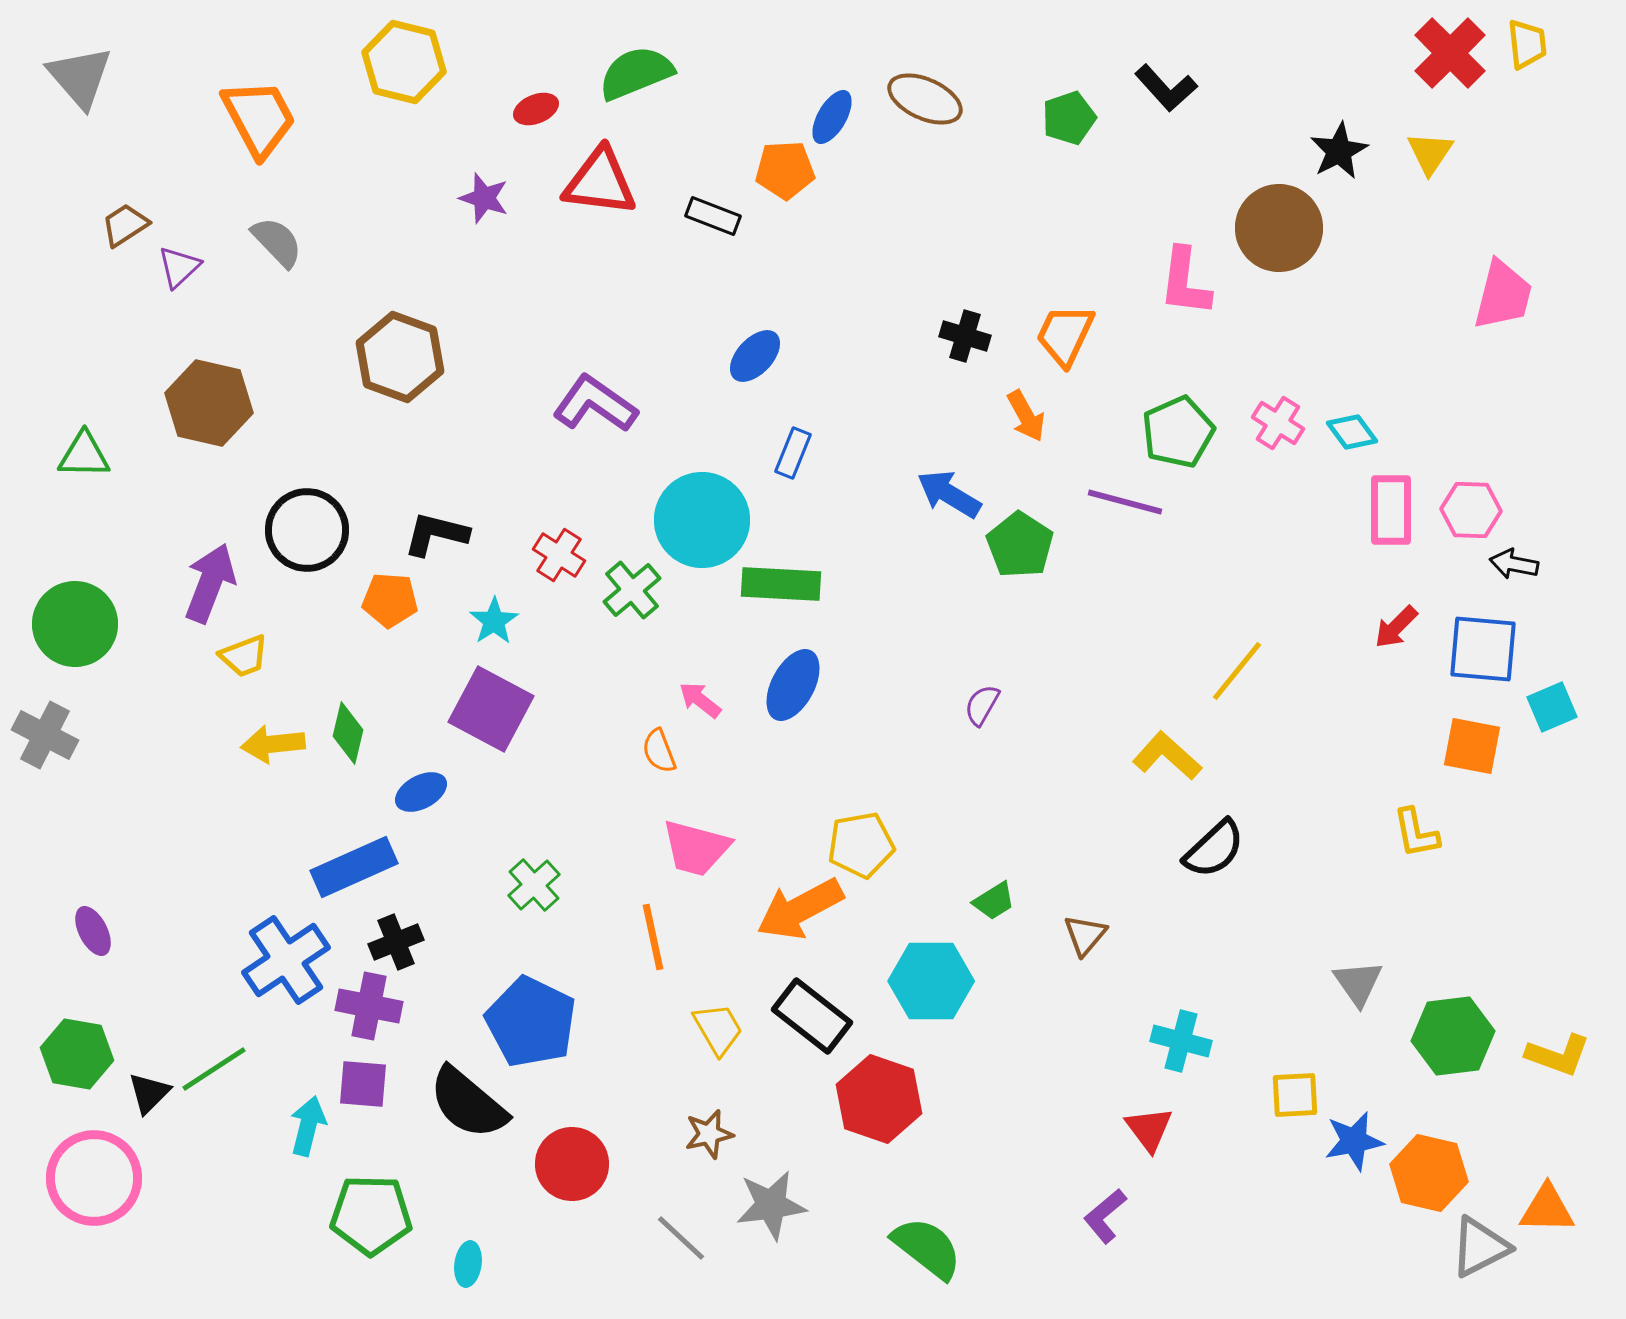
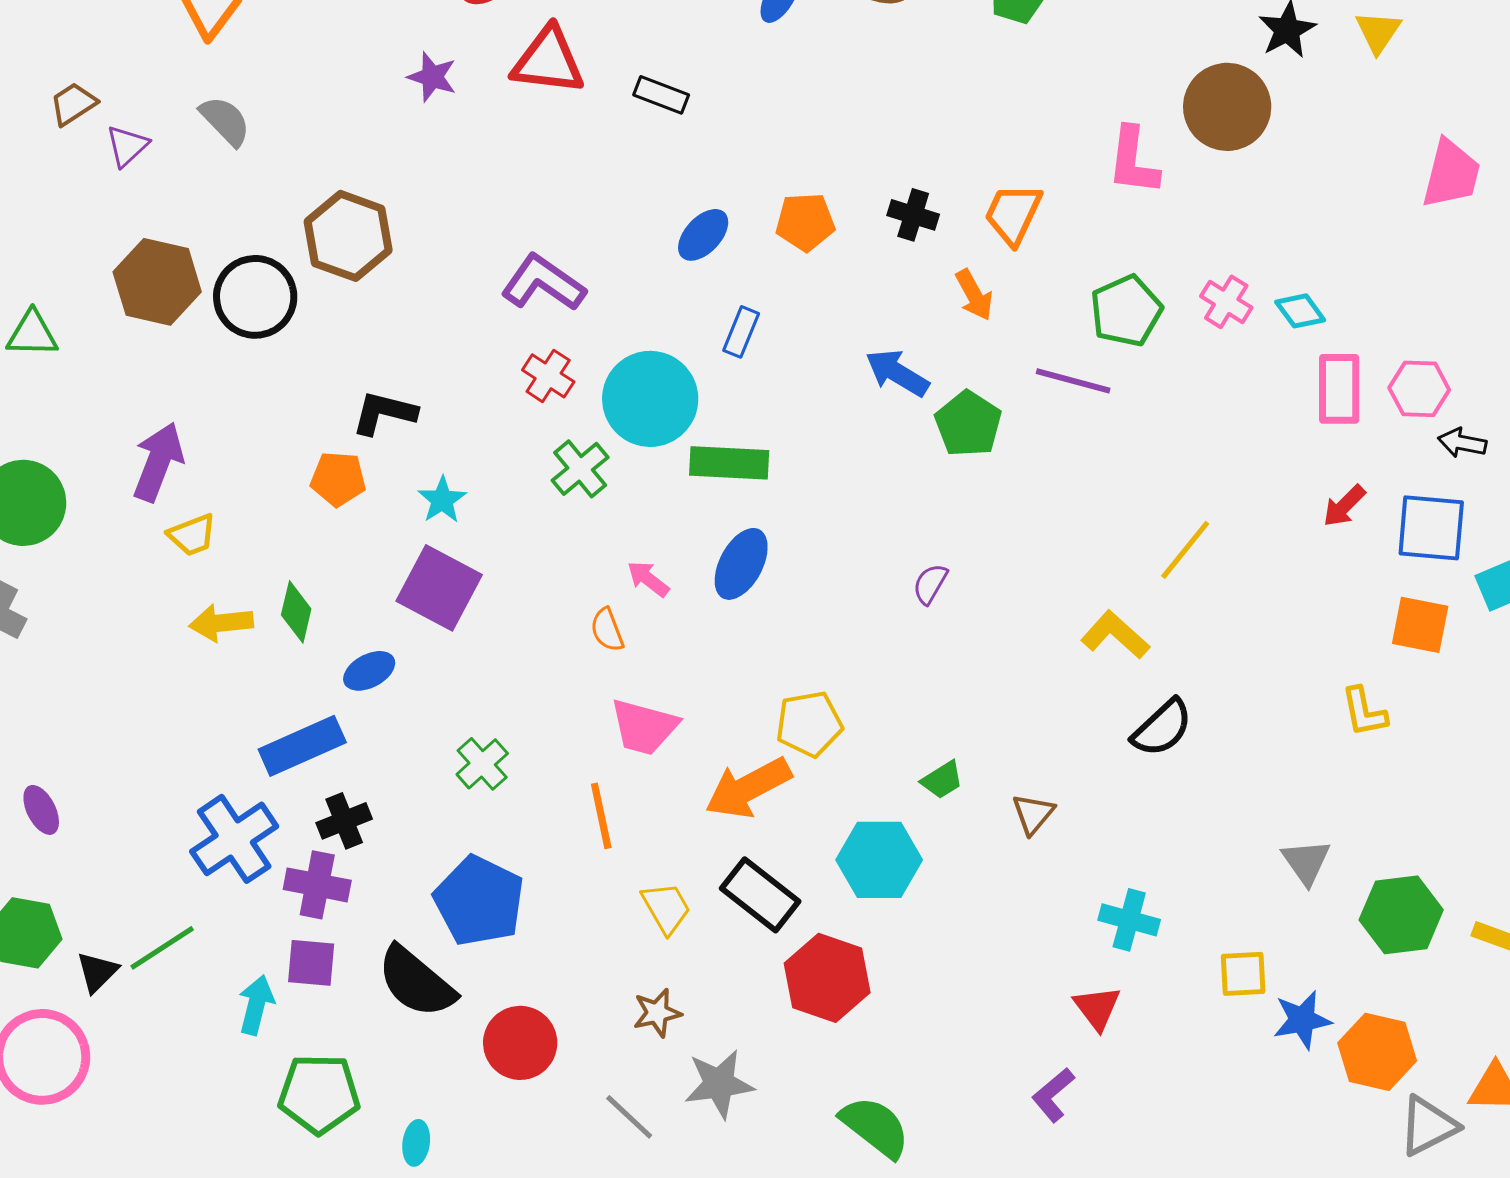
orange pentagon: (785, 170) -> (805, 222), moved
black circle: (307, 530) -> (255, 297), moved
red cross: (559, 555) -> (548, 376), moved

